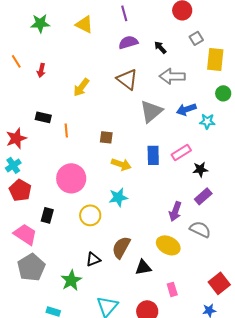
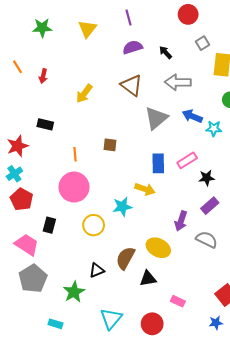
yellow triangle: (84, 24) -> (87, 29), turned 42
blue arrow: (186, 109) -> (192, 116), turned 42
orange line: (66, 130) -> (75, 154), moved
yellow arrow: (121, 164) -> (145, 189), moved
yellow ellipse: (168, 245) -> (158, 248), moved
pink rectangle: (172, 289) -> (178, 301), turned -48

